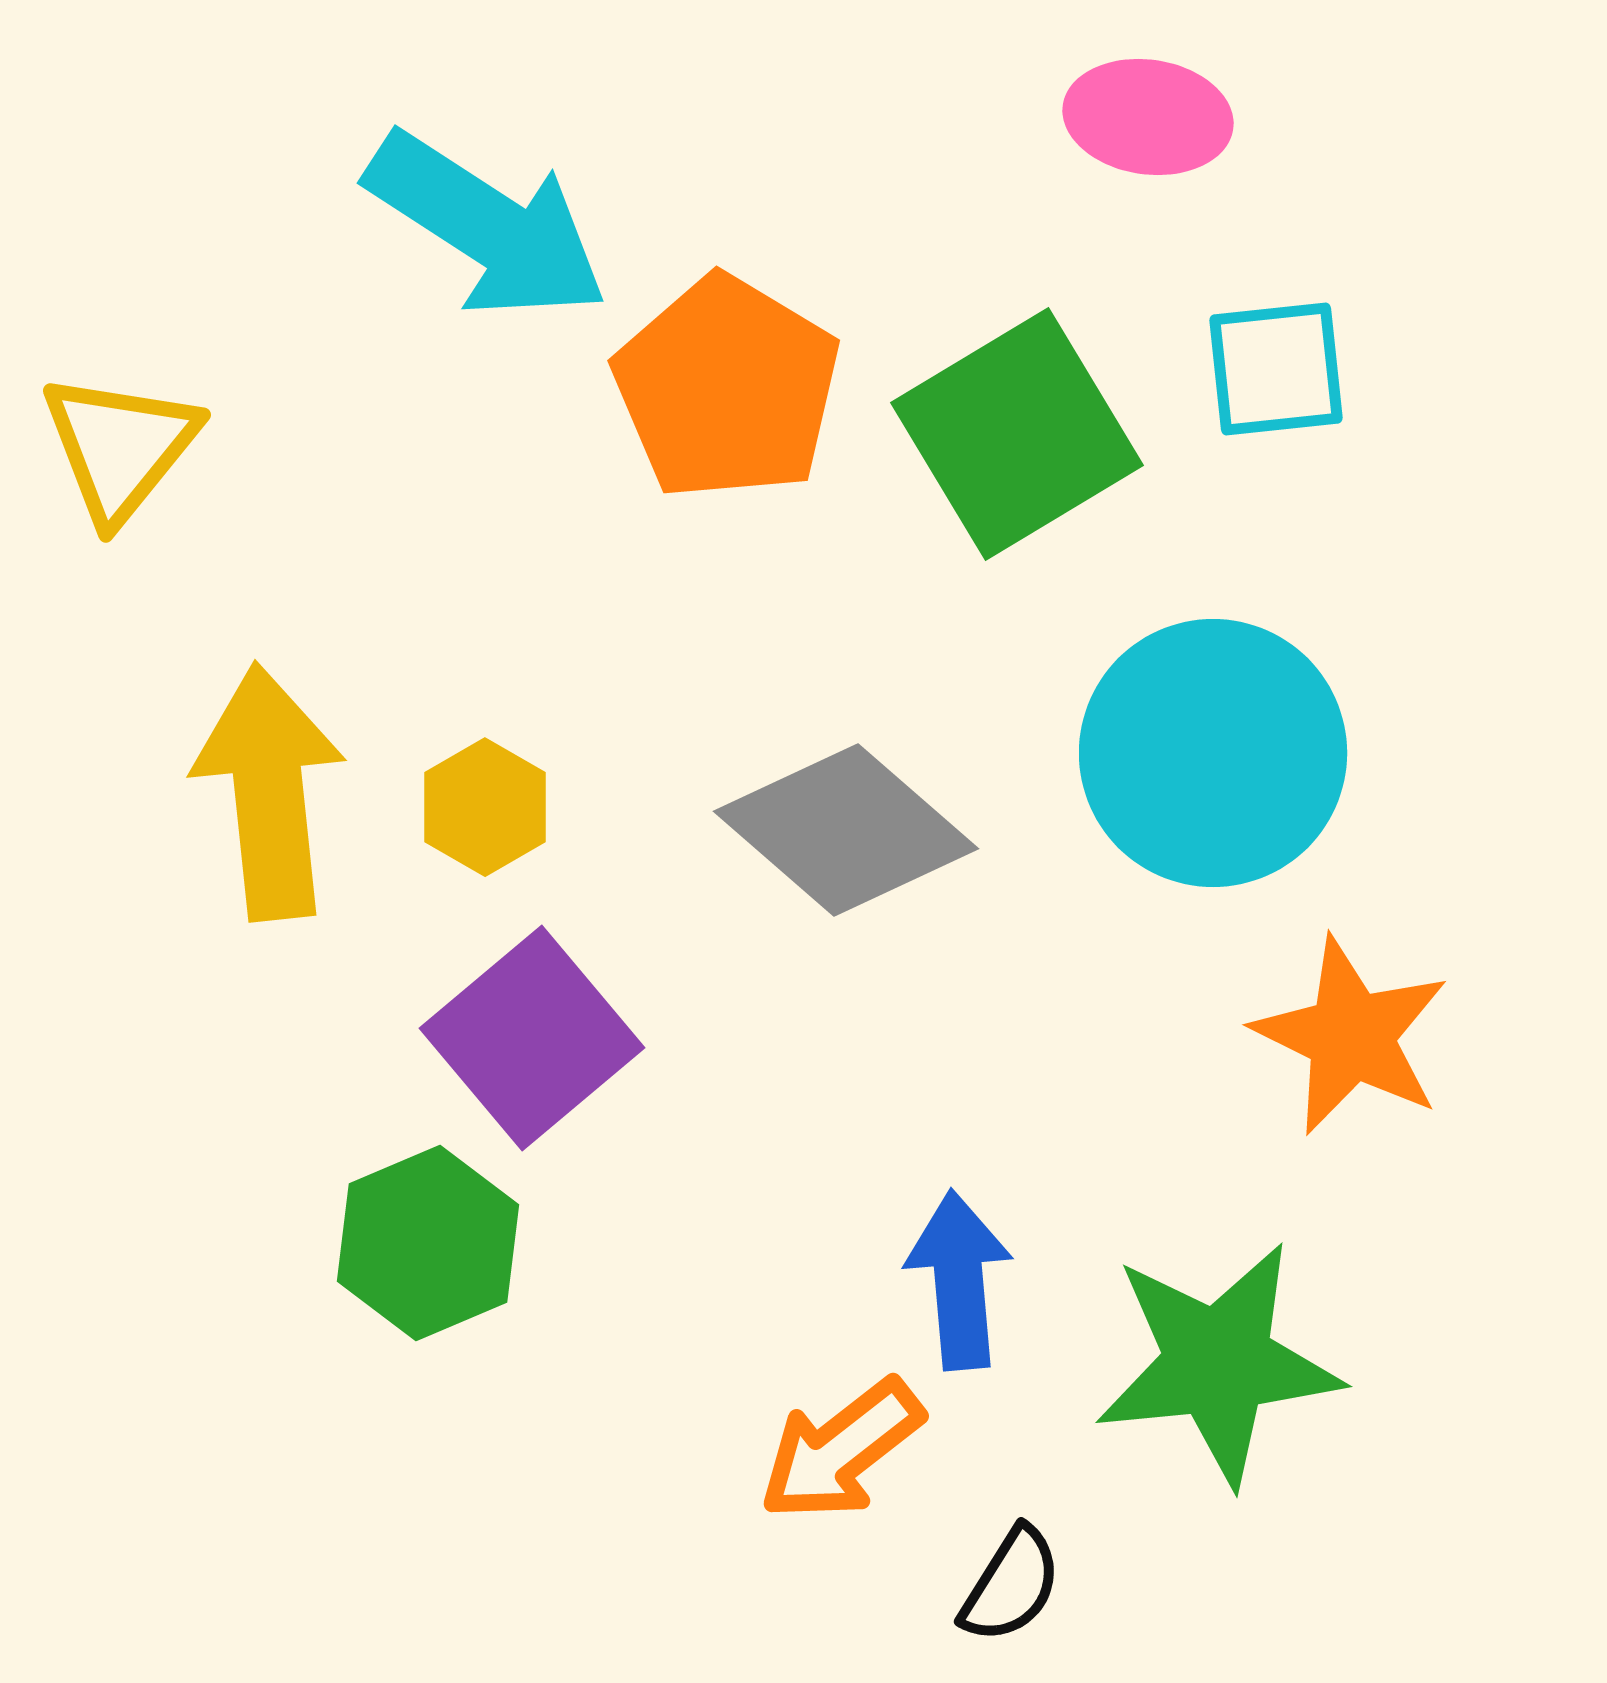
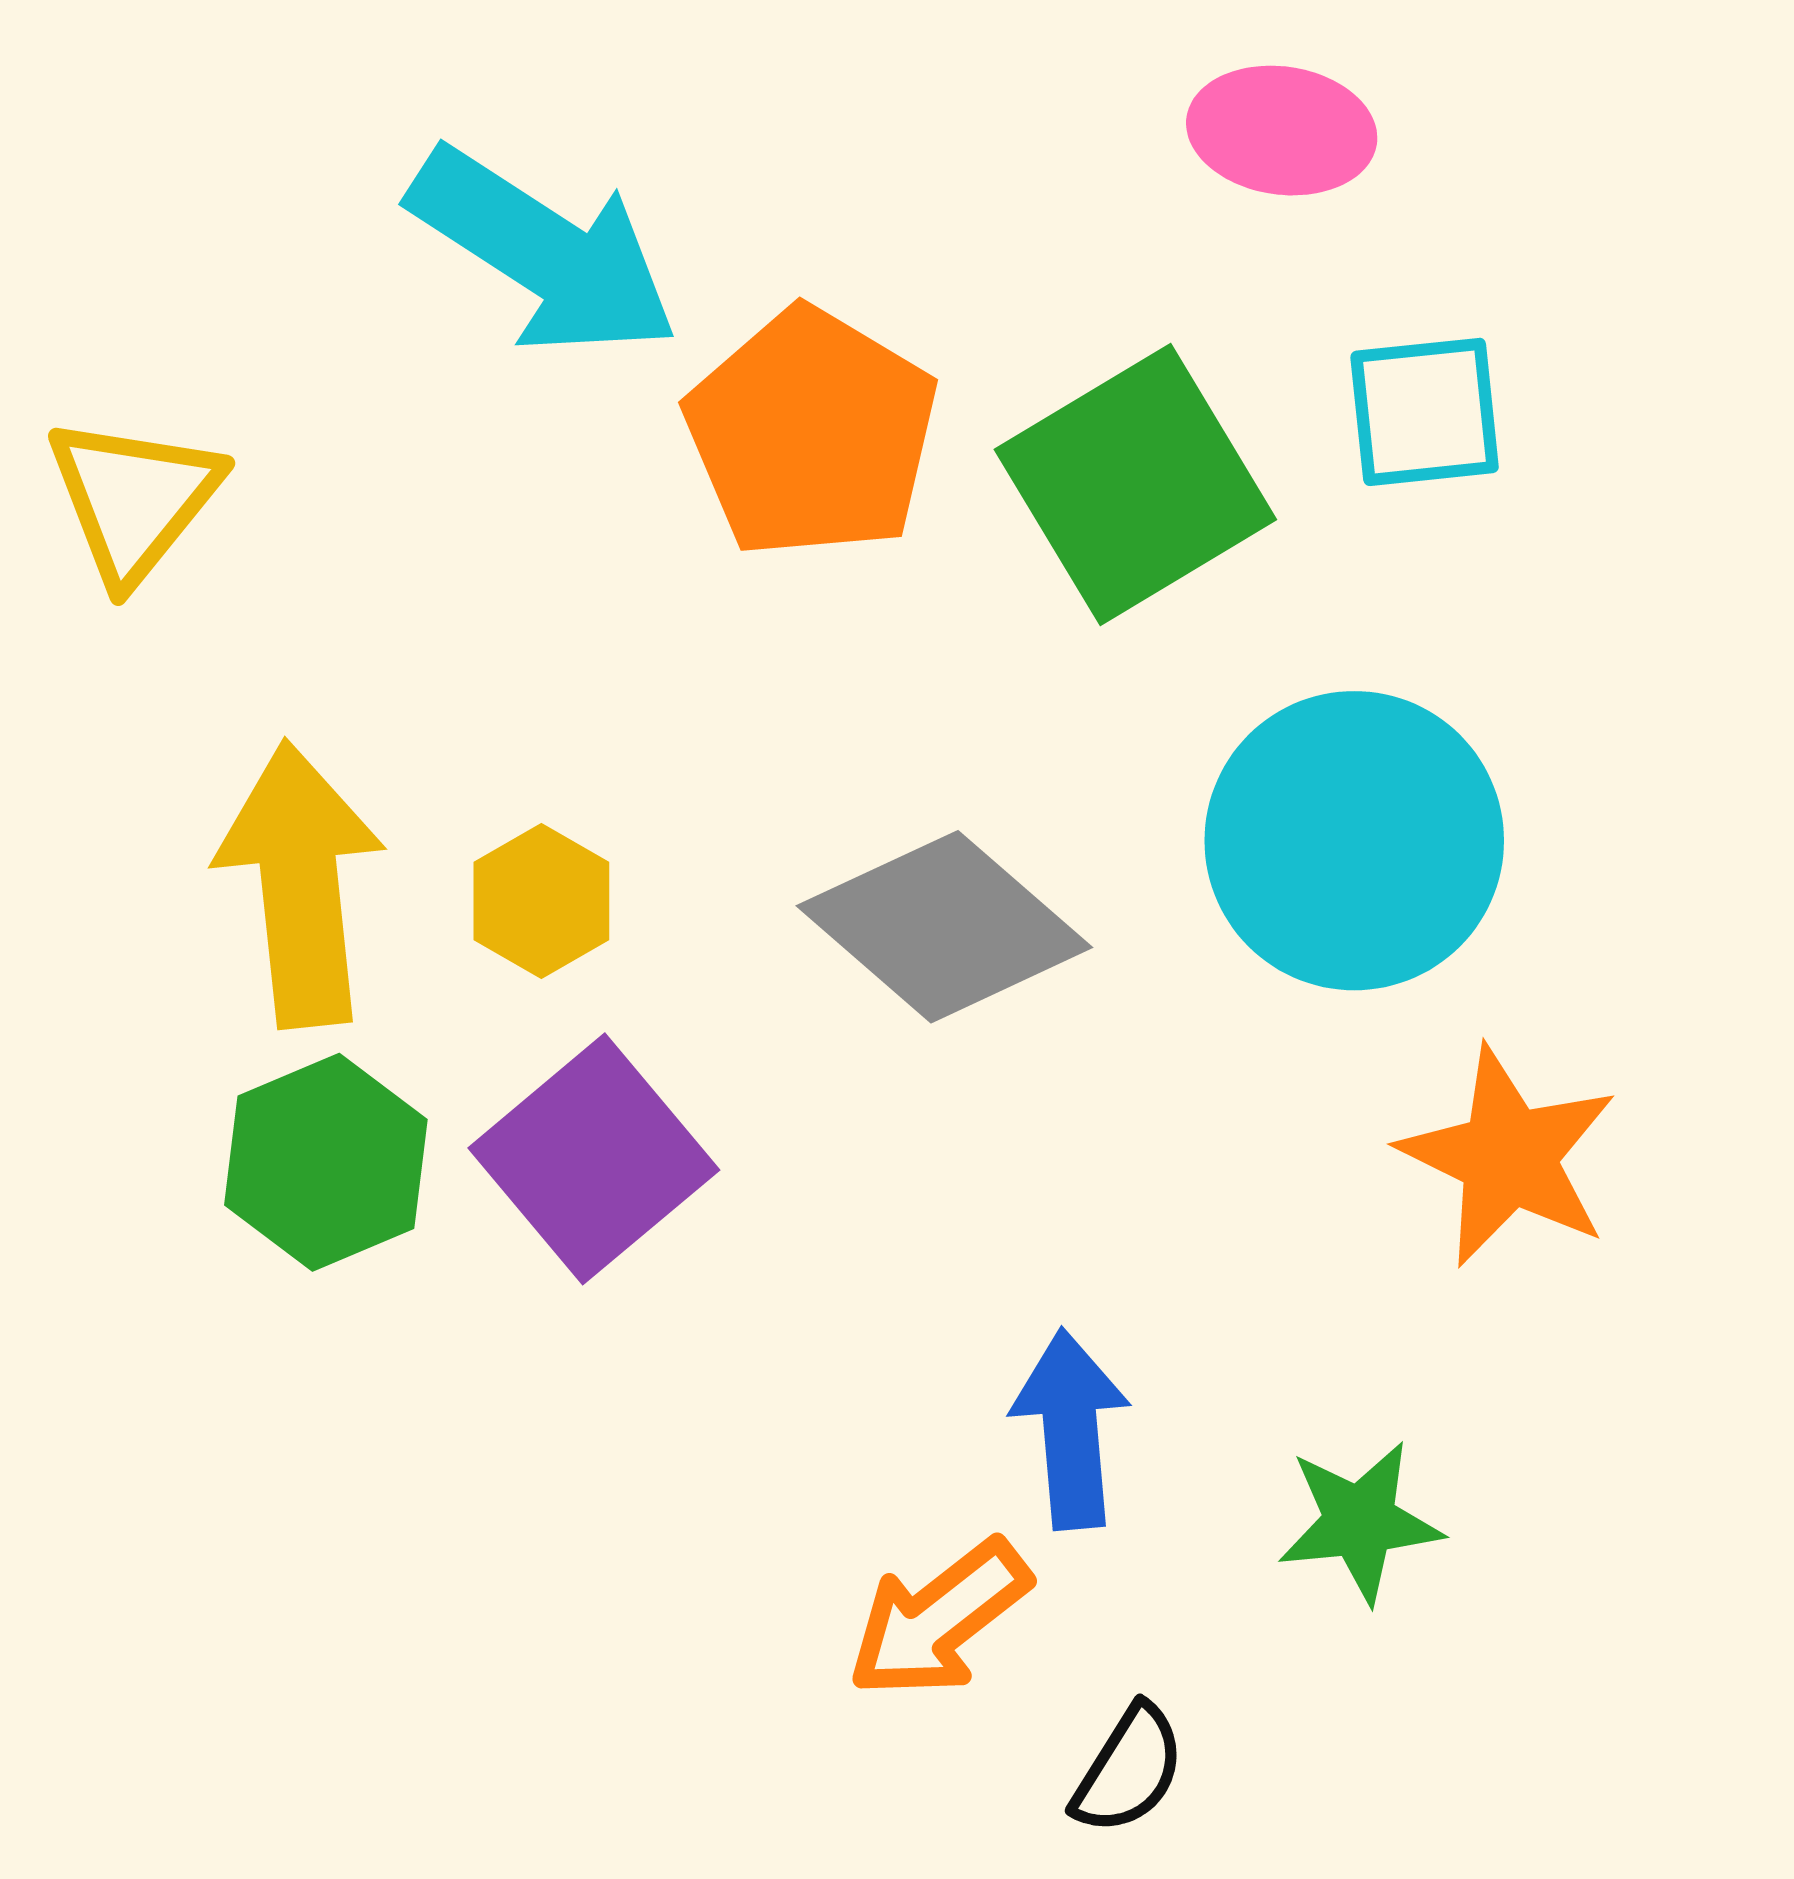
green hexagon: (428, 1243) -> (326, 1162), moved
green star: (1218, 1363) -> (1360, 1522), size x0.6

